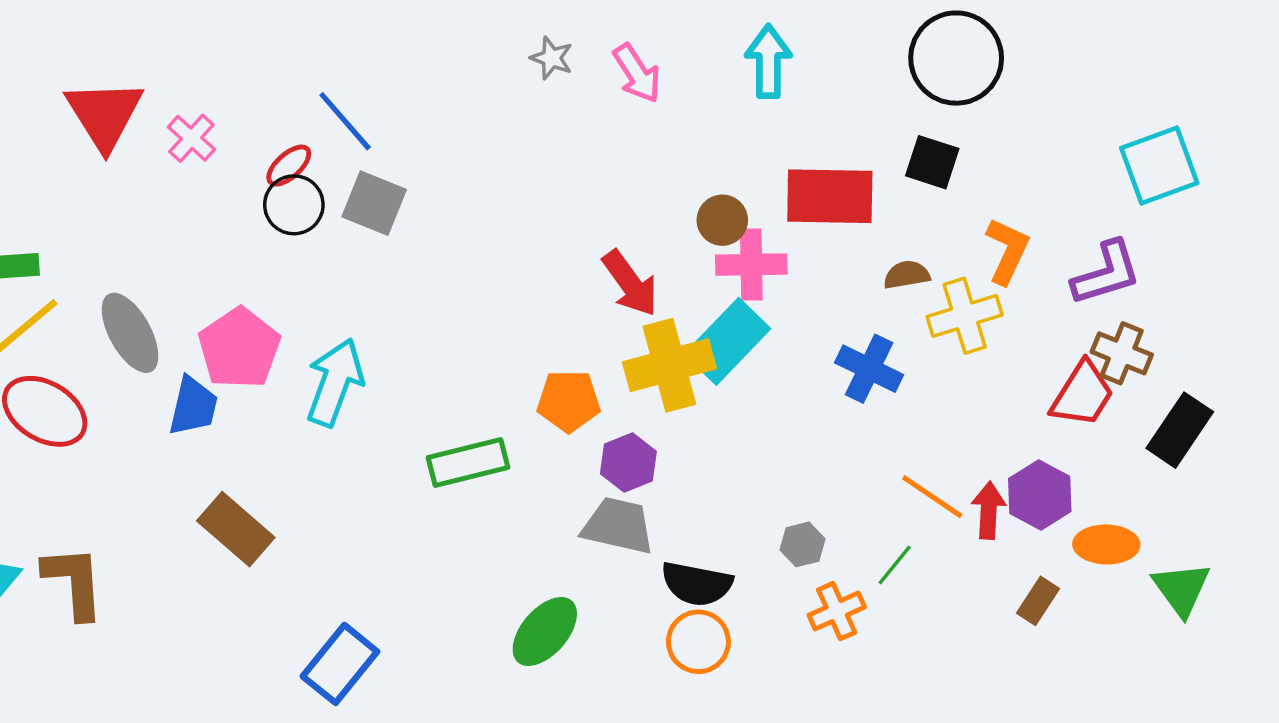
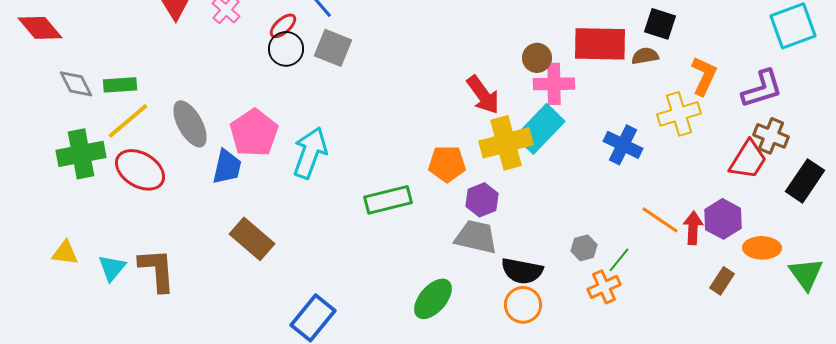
brown semicircle: (907, 275) -> (645, 56), moved
green line: (895, 565) -> (619, 260), moved

